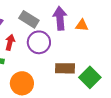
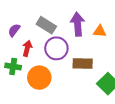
brown rectangle: (65, 68) -> (83, 63), moved
orange circle: (22, 83) -> (39, 78), moved

